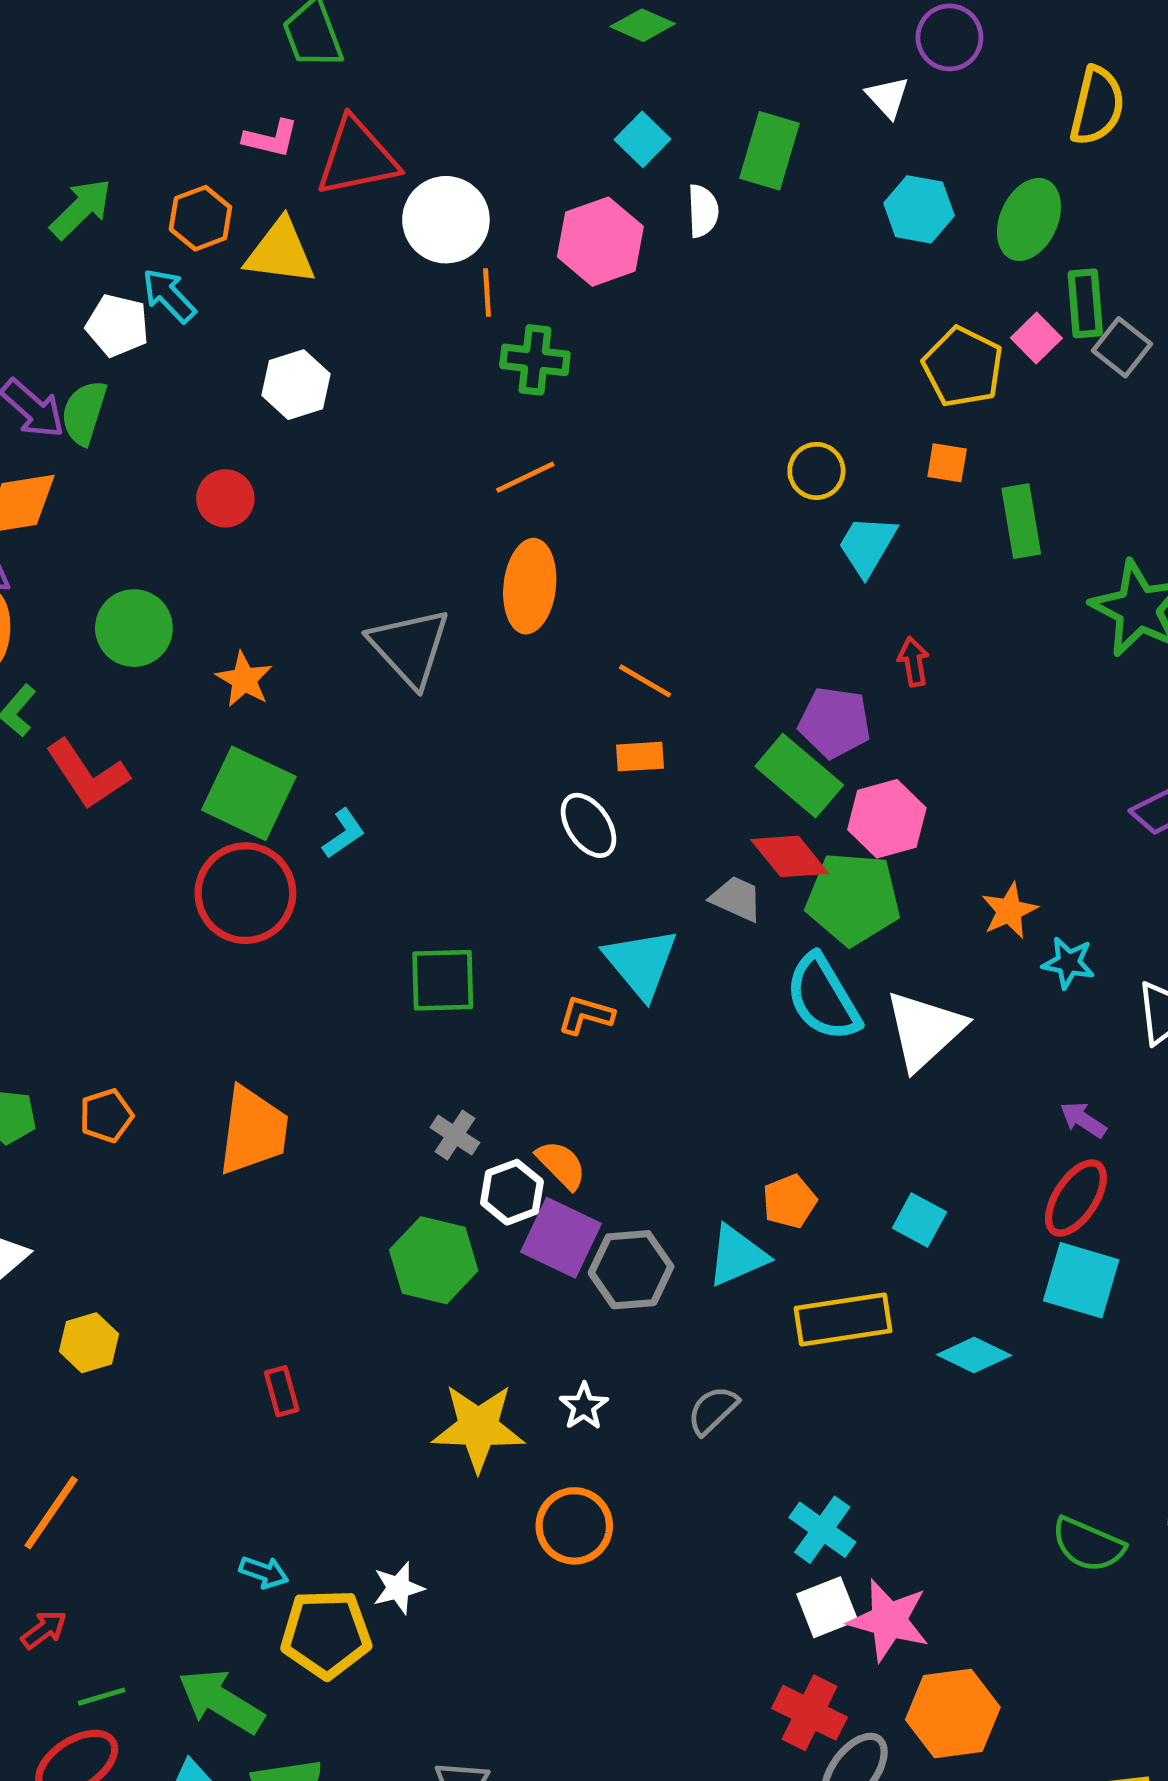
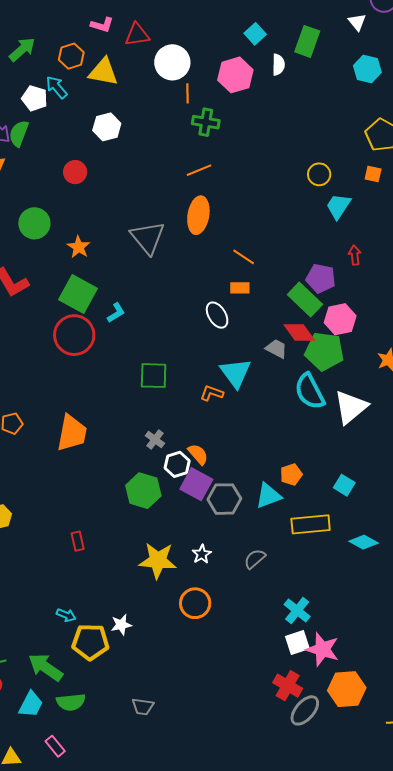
red triangle: (357, 157) -> (137, 35), size x0.7

